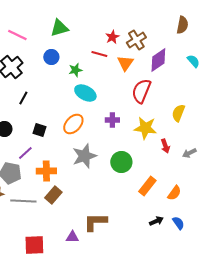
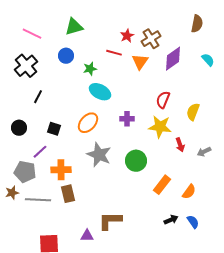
red semicircle: (141, 91) -> (163, 100), moved, size x0.7
gray star: (84, 156) -> (99, 155), turned -30
brown rectangle: (53, 195) -> (68, 194), turned -54

